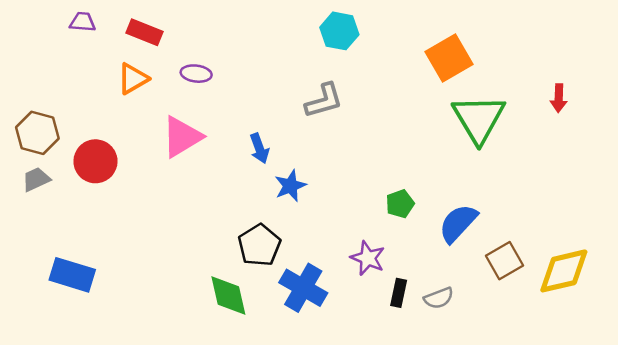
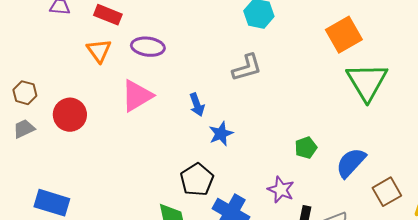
purple ellipse: (196, 74) -> (148, 47), size x1.4
orange triangle: (133, 79) -> (99, 51), turned -36
brown hexagon: (37, 133) -> (25, 93), size x0.7

